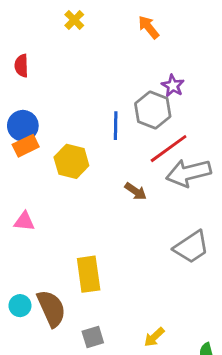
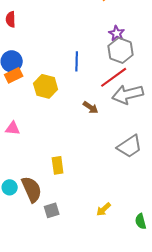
gray hexagon: (153, 110) -> (121, 50), moved
yellow rectangle: (89, 274) -> (58, 165), size x0.7
gray square: (93, 337) -> (52, 210), moved

